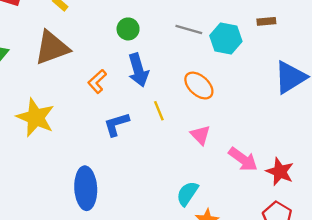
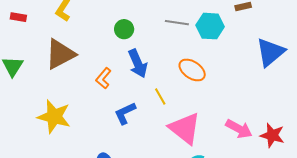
pink triangle: (200, 135) -> (185, 128), moved, size x1.8

